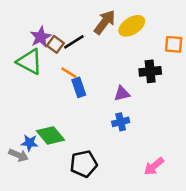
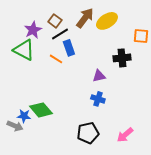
brown square: (55, 44) -> (55, 21), moved
blue rectangle: (79, 87) -> (69, 48), moved
blue cross: (121, 122) -> (98, 99), turned 32
black pentagon: (84, 164) -> (88, 133), moved

